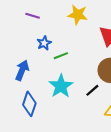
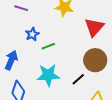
cyan star: (61, 86) -> (48, 75), turned 30

